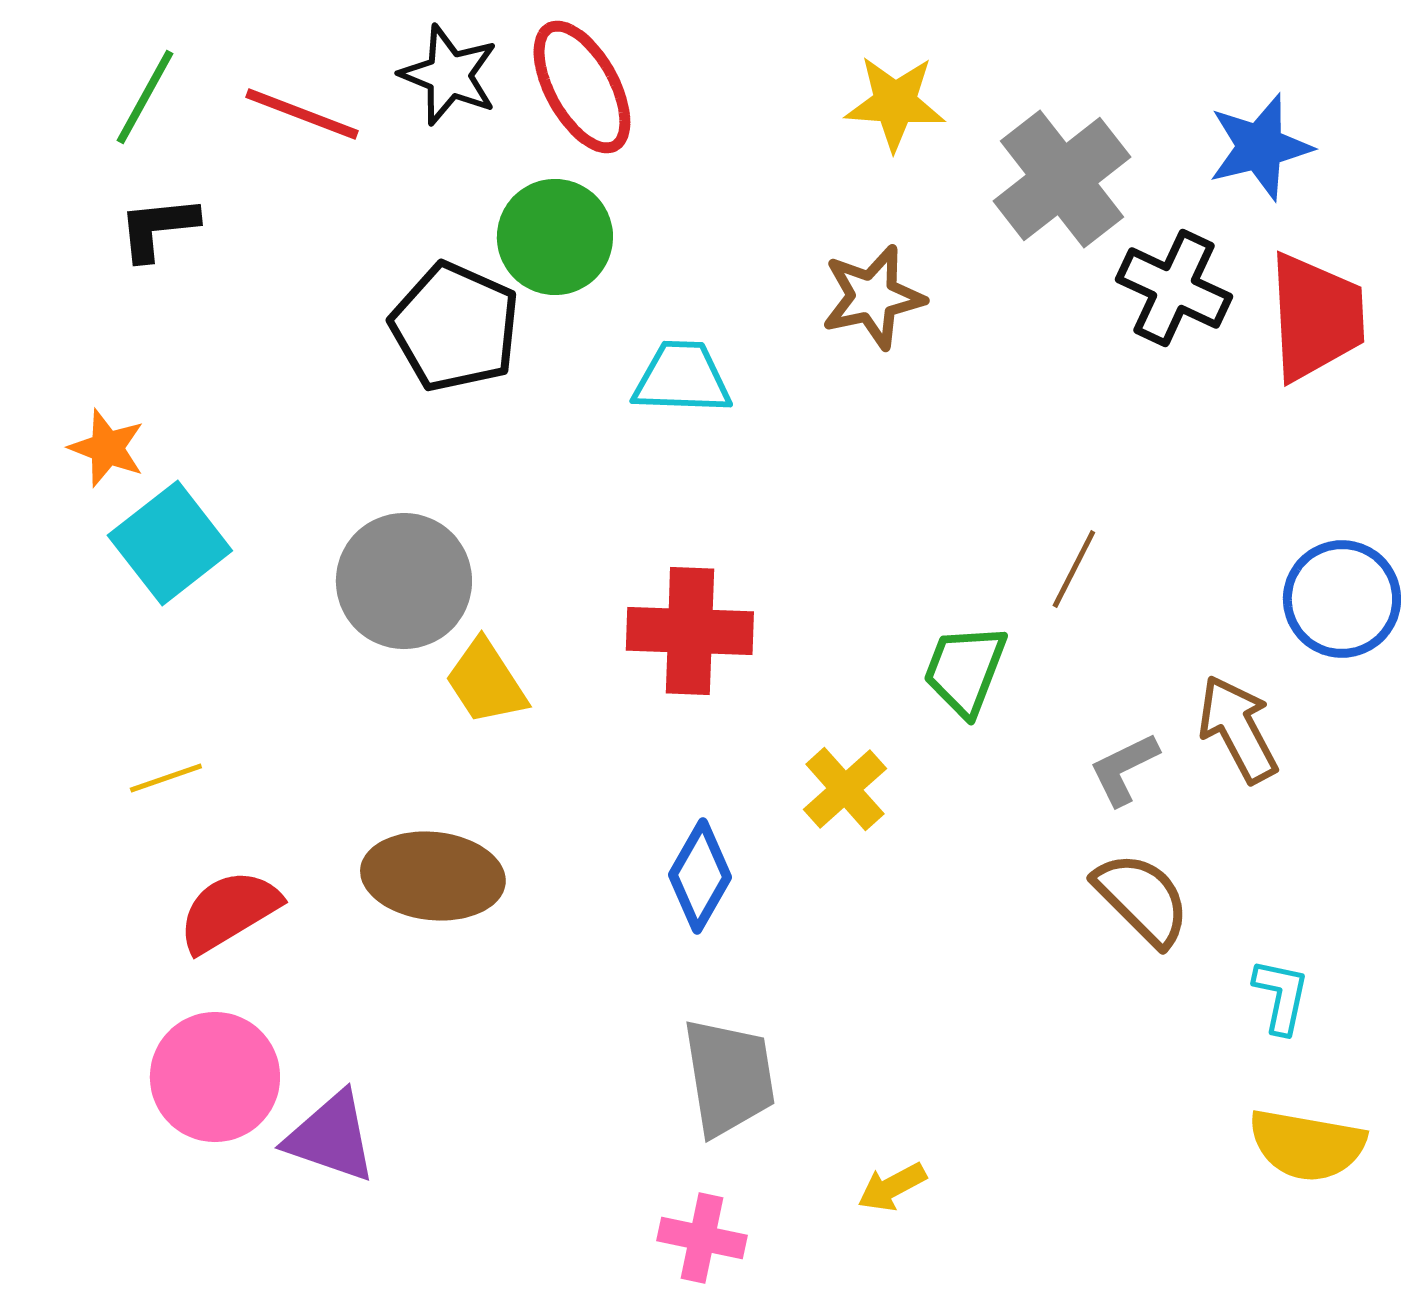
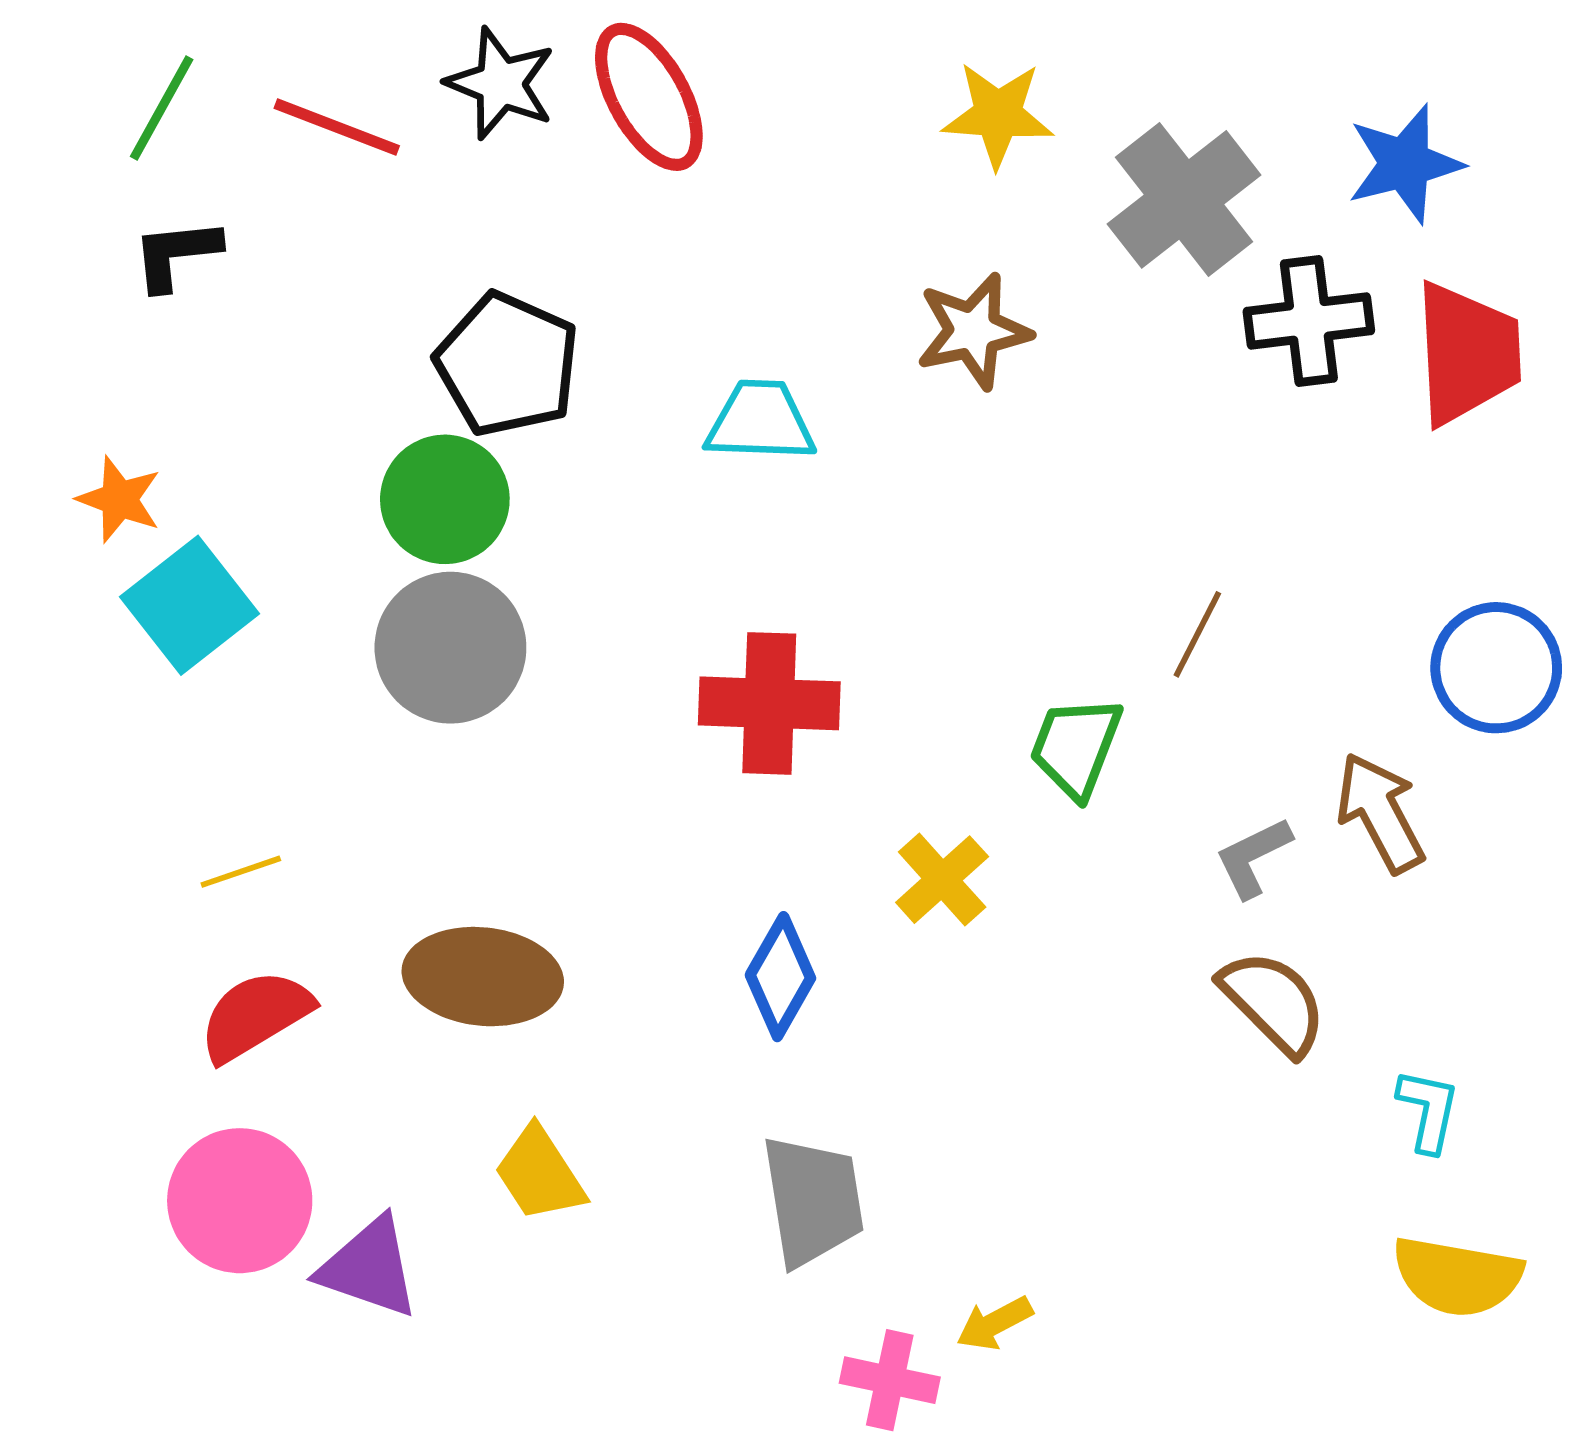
green circle: (555, 237) -> (445, 499), moved
black cross: (1174, 288) -> (1309, 321), turned -32
yellow trapezoid: (486, 682) -> (540, 1174), moved
yellow line: (166, 778) -> (241, 872), moved
pink cross: (702, 1238) -> (890, 1380), moved

